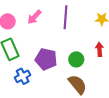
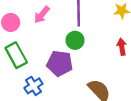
green circle: (76, 59) -> (75, 40), moved

